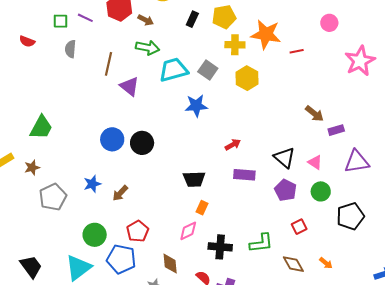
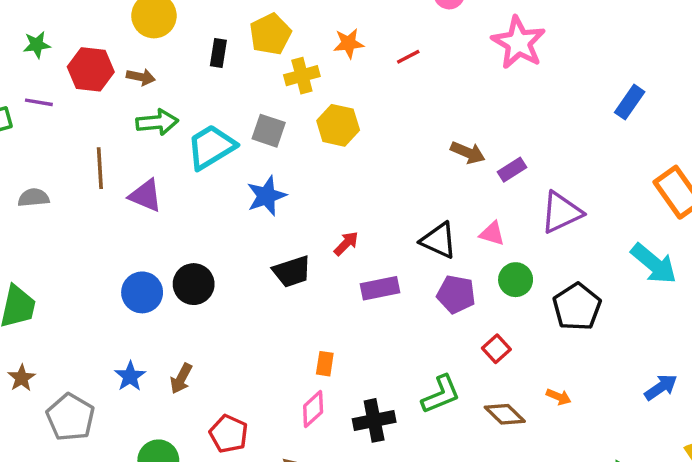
orange star: (266, 34) -> (349, 43), size x0.6
gray semicircle: (70, 49) -> (34, 198), moved, turned 96
black trapezoid: (194, 179) -> (292, 271), moved

